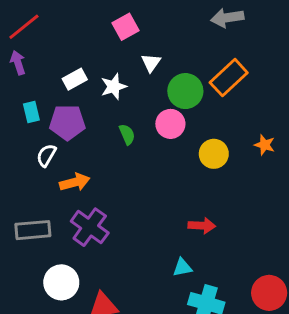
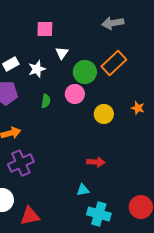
pink square: (126, 27) -> (45, 29), turned 30
green semicircle: (127, 134) -> (46, 101), turned 32
purple cross: (90, 227) -> (21, 163), turned 30

